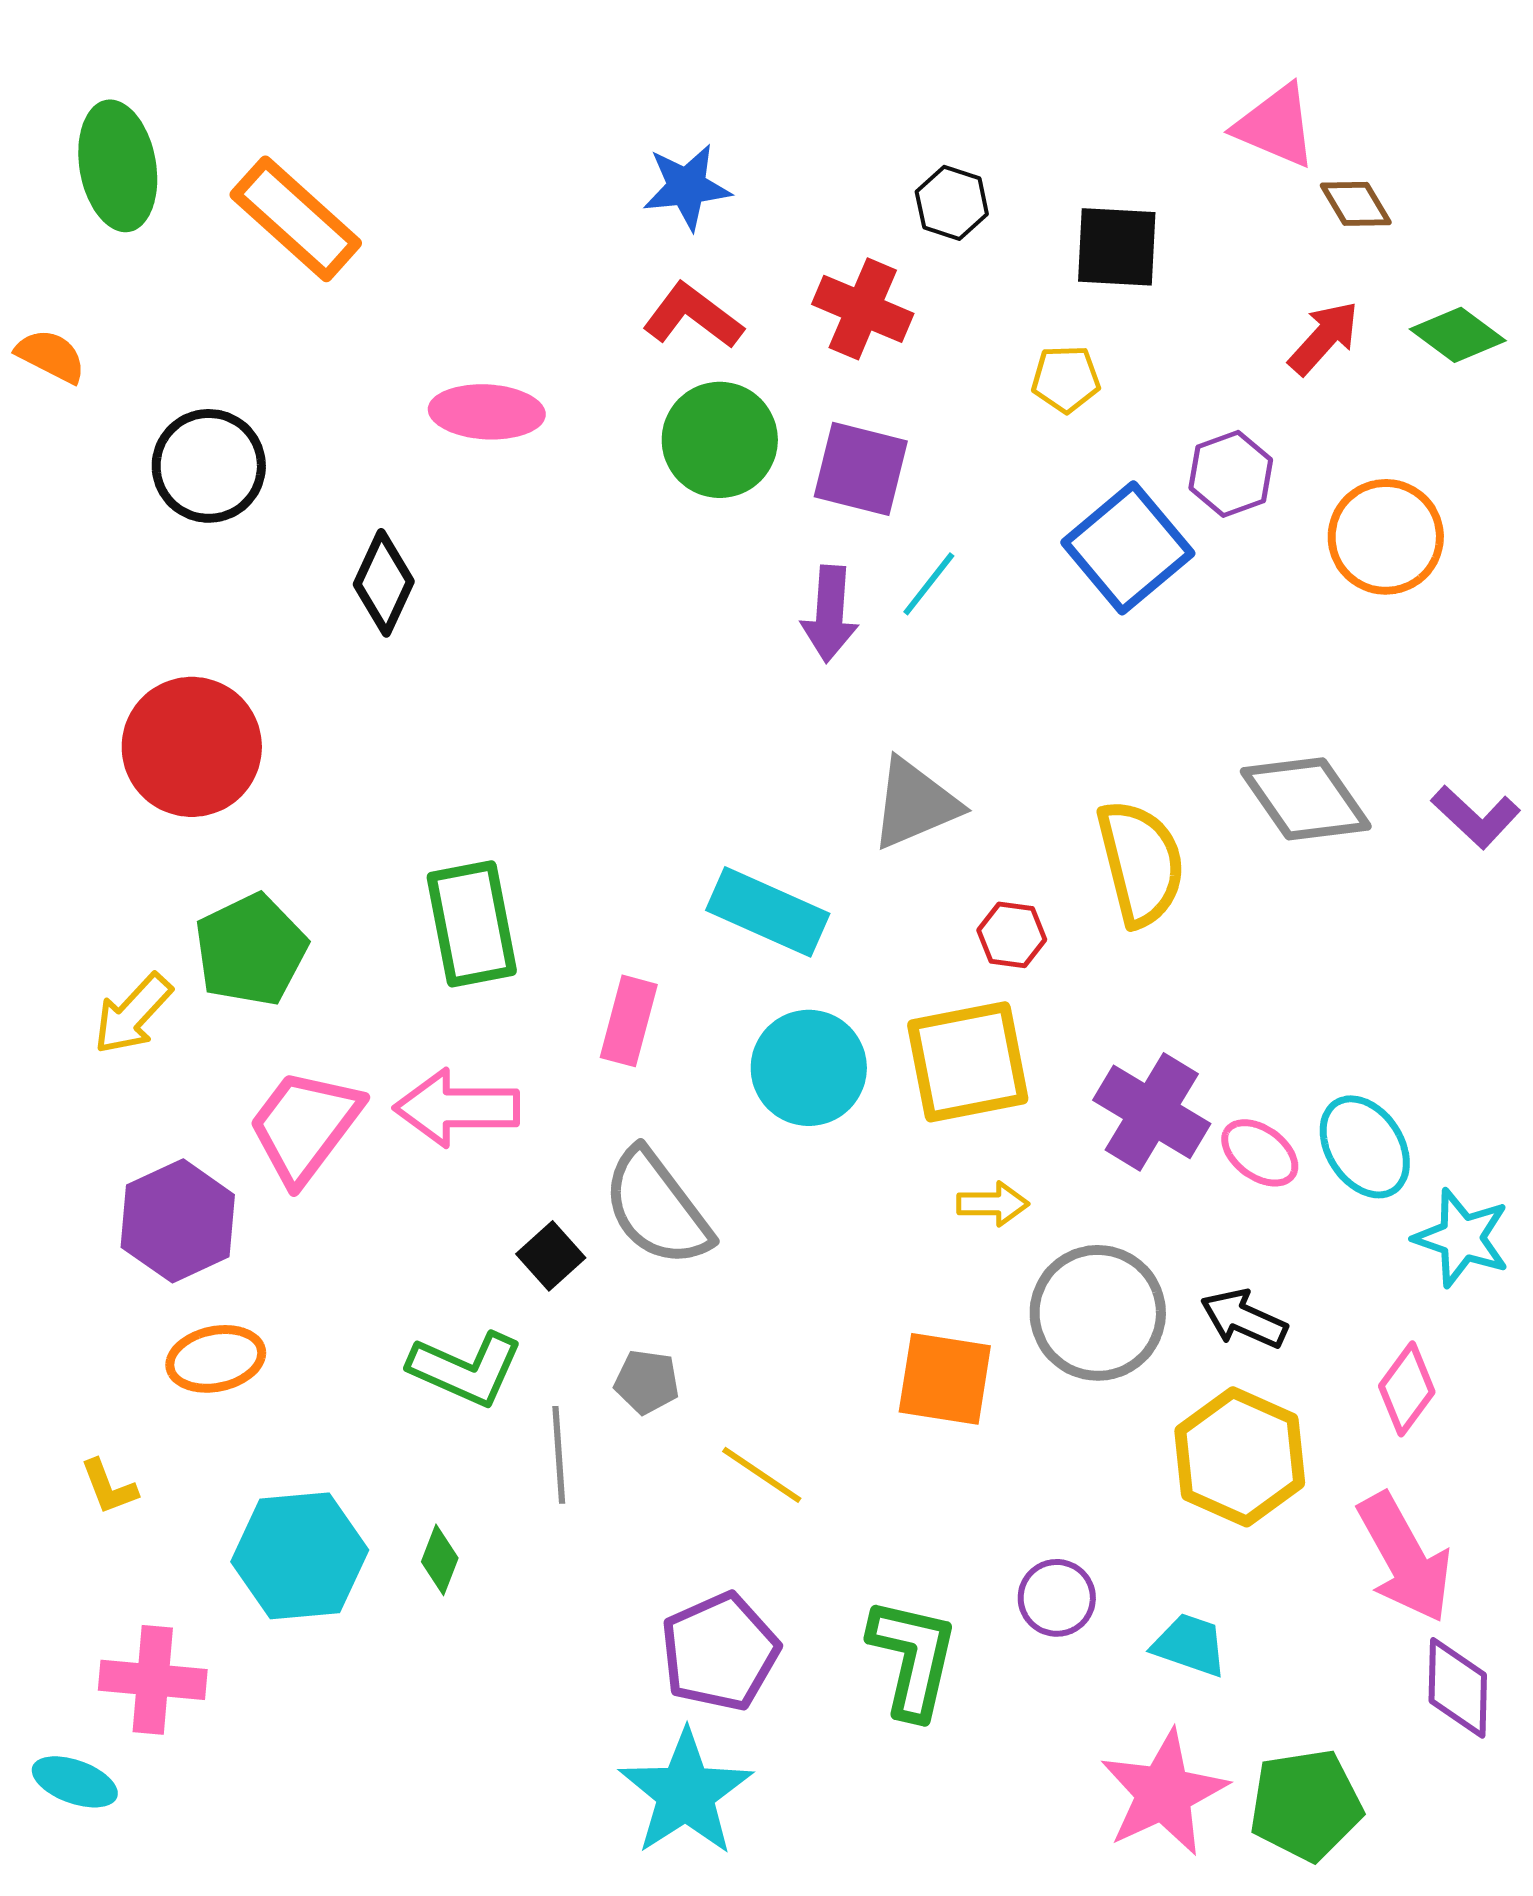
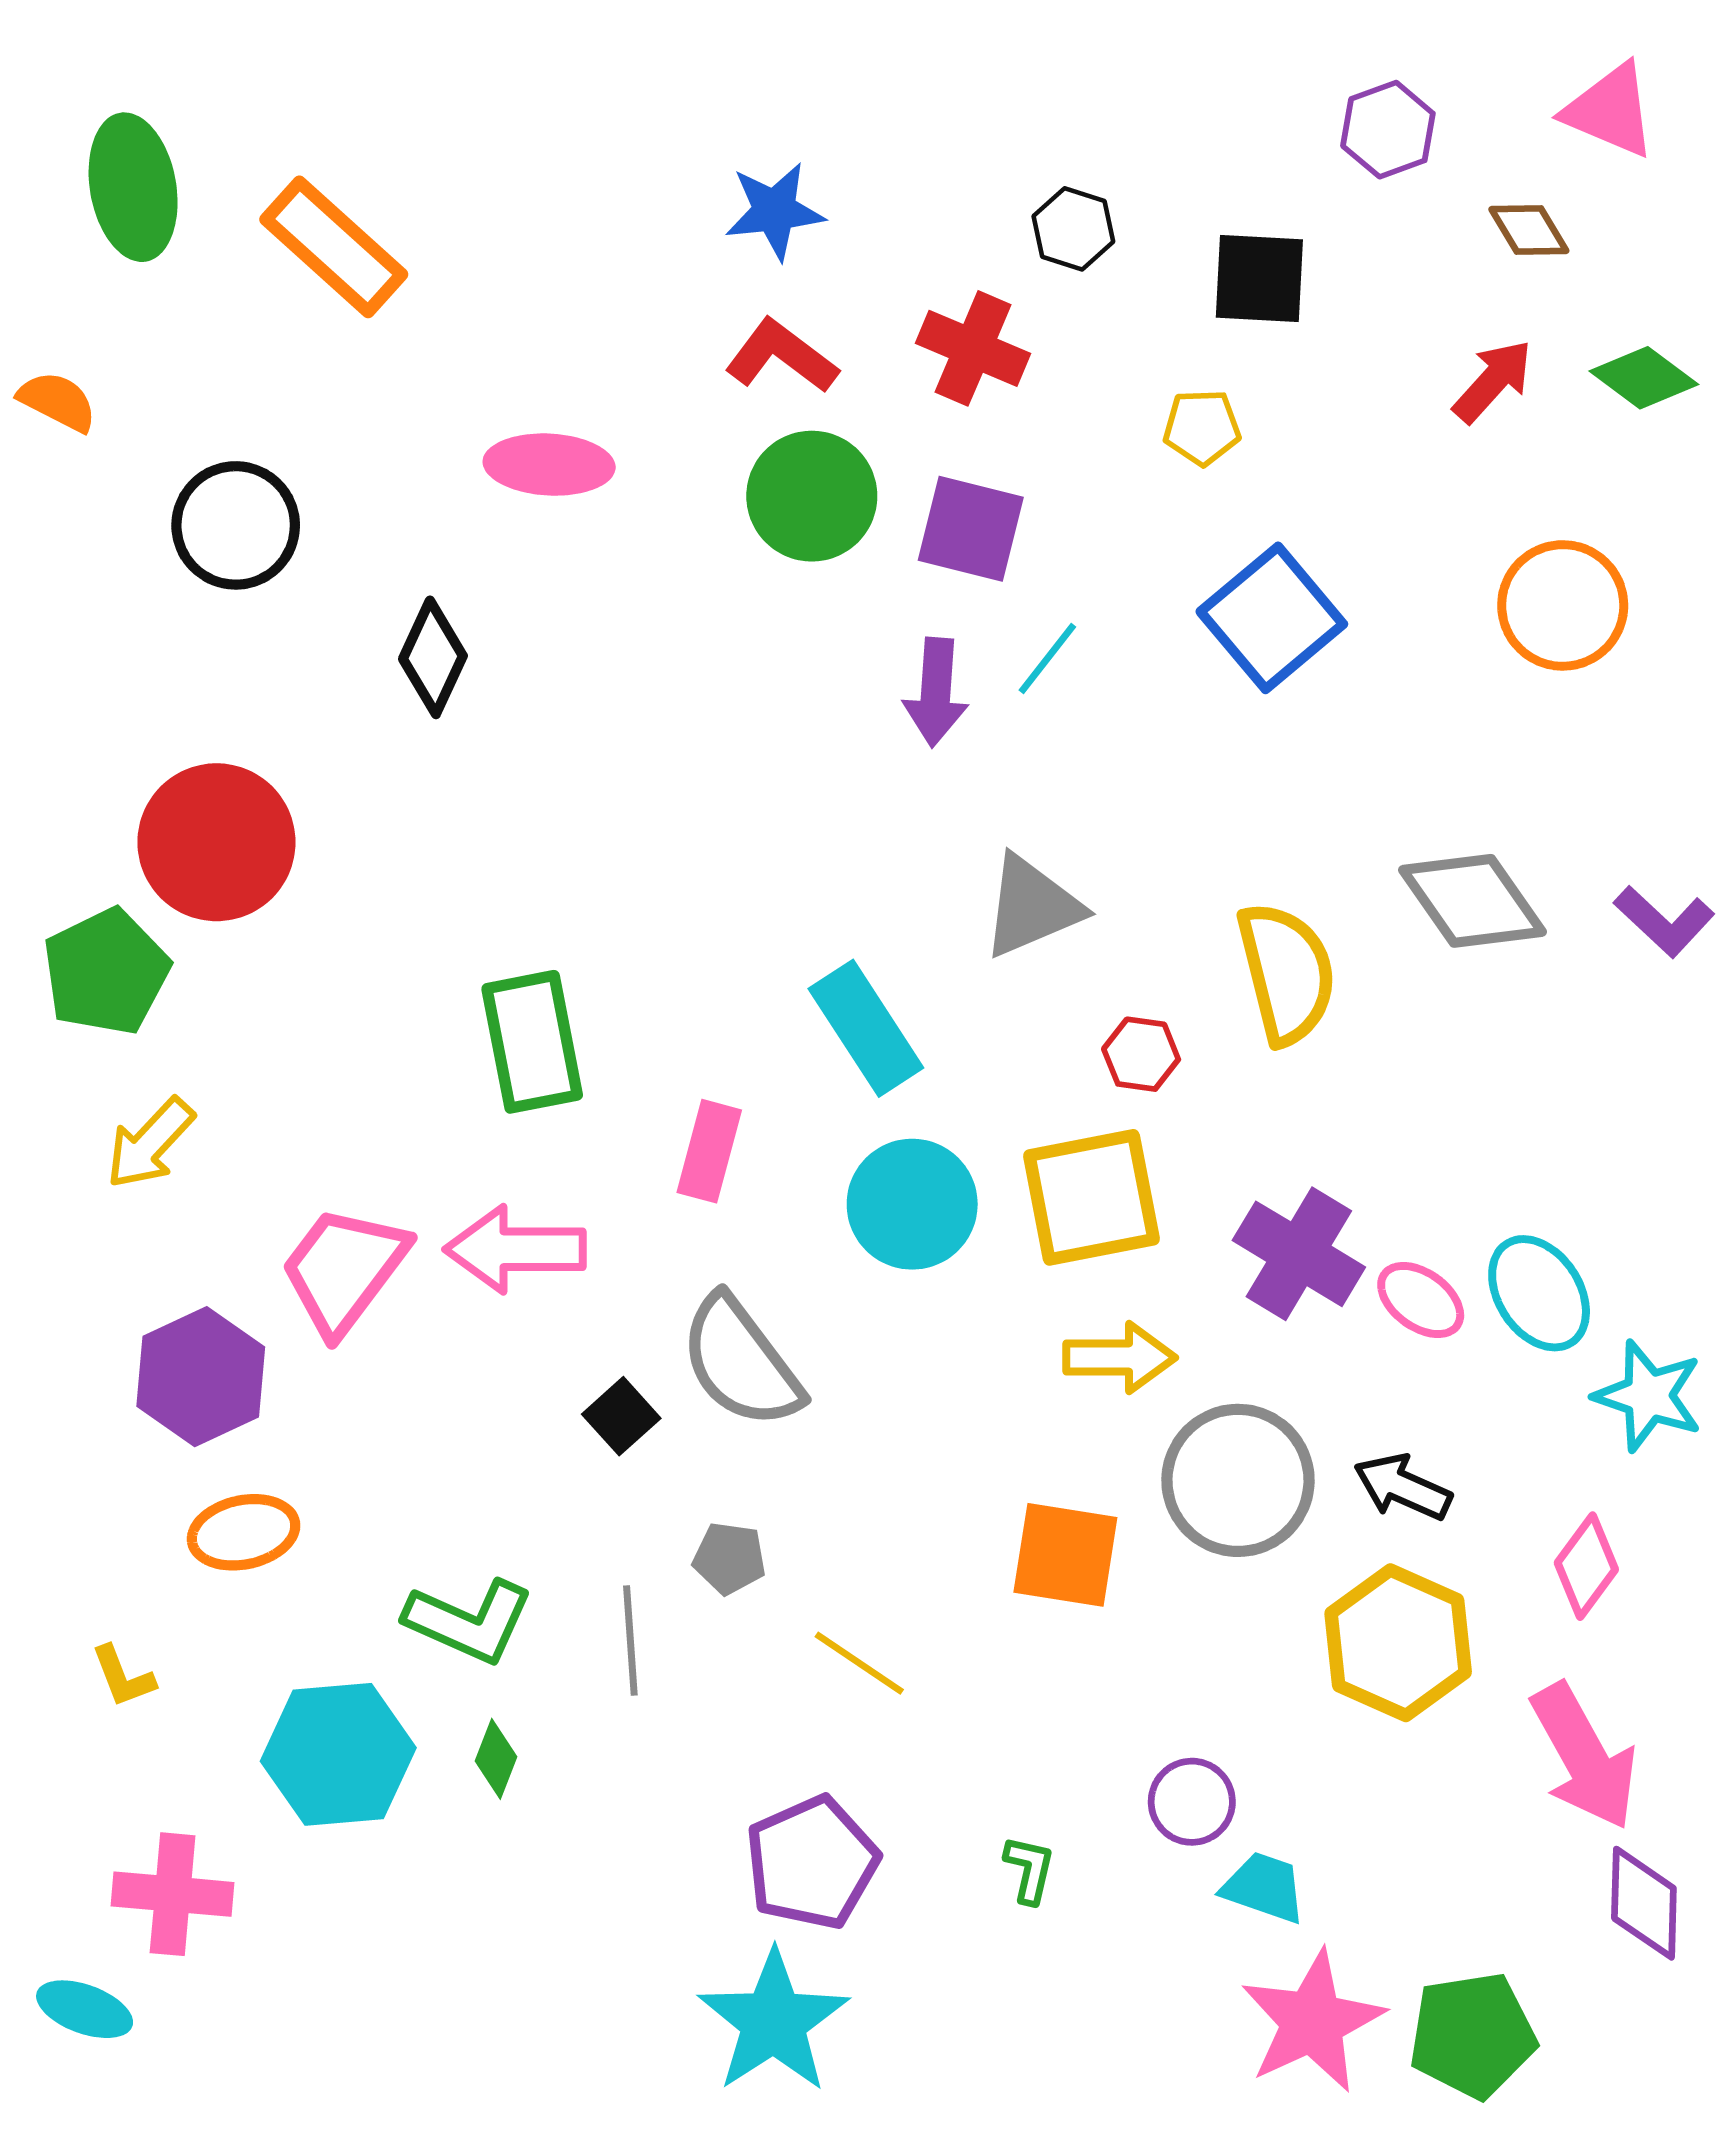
pink triangle: (1276, 126) -> (1610, 110), moved
purple hexagon: (1231, 474) -> (1388, 130), moved
cyan rectangle: (768, 912) -> (866, 1028), turned 33
green pentagon: (251, 950) -> (106, 972), moved
yellow arrow: (993, 1204) -> (1120, 1358), size x1.4
green L-shape: (466, 1369) -> (469, 1621), moved
cyan trapezoid: (1190, 1645) -> (1264, 1887), moved
green L-shape: (913, 1658) -> (1029, 1869), size x0.5

